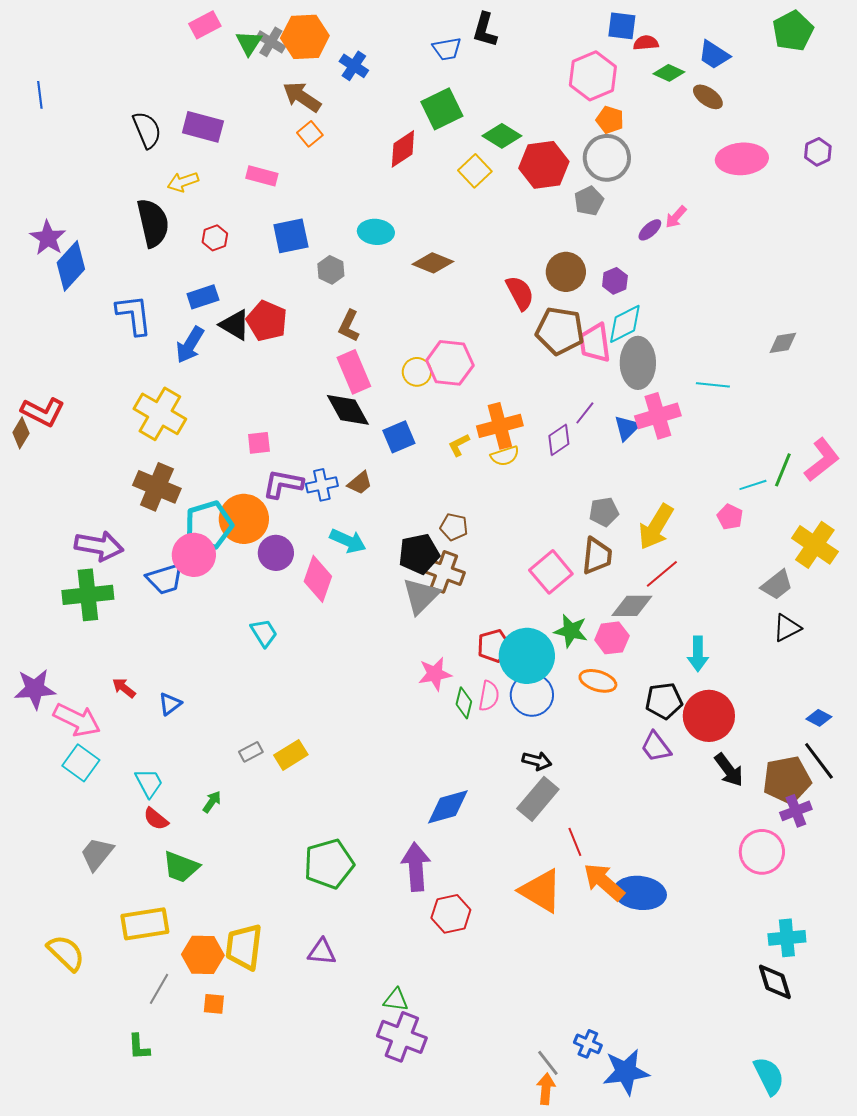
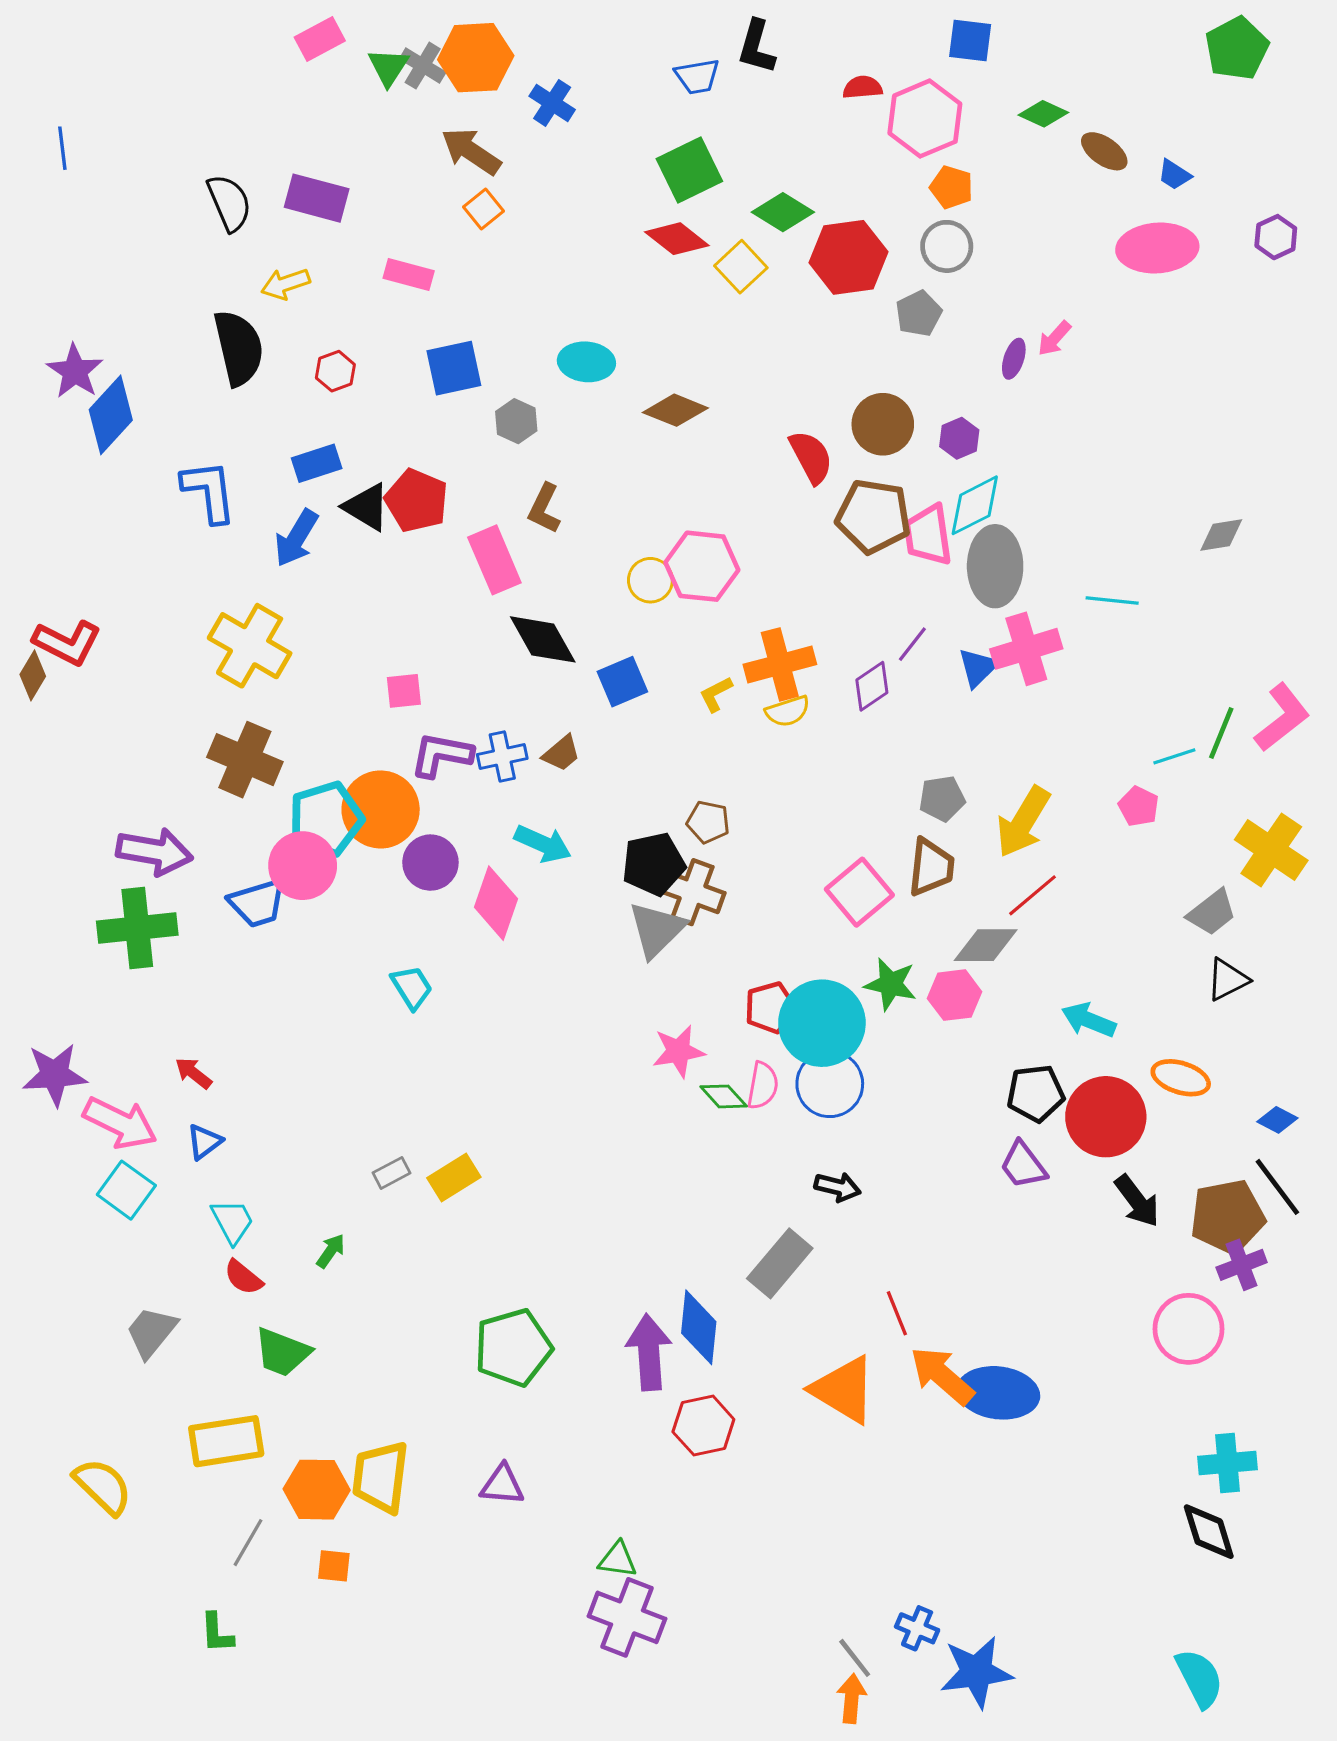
red semicircle: (646, 43) -> (863, 87), moved
blue trapezoid: (714, 55) -> (1174, 175), moved, size x0.7
red diamond: (403, 149) -> (677, 239), moved, turned 72
gray circle: (607, 158) -> (947, 246), size x0.7
purple ellipse: (650, 230) -> (1014, 359), turned -30
pink rectangle: (354, 372) -> (494, 560), moved
cyan arrow: (698, 654) -> (1089, 1020), turned 112
orange ellipse: (598, 681) -> (1181, 1078), moved
green diamond: (464, 703) -> (724, 1096), turned -56
blue triangle: (170, 704) -> (204, 1142), moved
gray rectangle: (538, 799) -> (780, 1263), moved
blue diamond: (448, 807) -> (699, 1327), moved, turned -69

